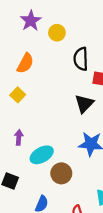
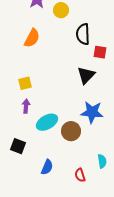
yellow square: (18, 95) -> (25, 83), moved, turned 32
brown circle: (61, 173) -> (71, 131), moved

